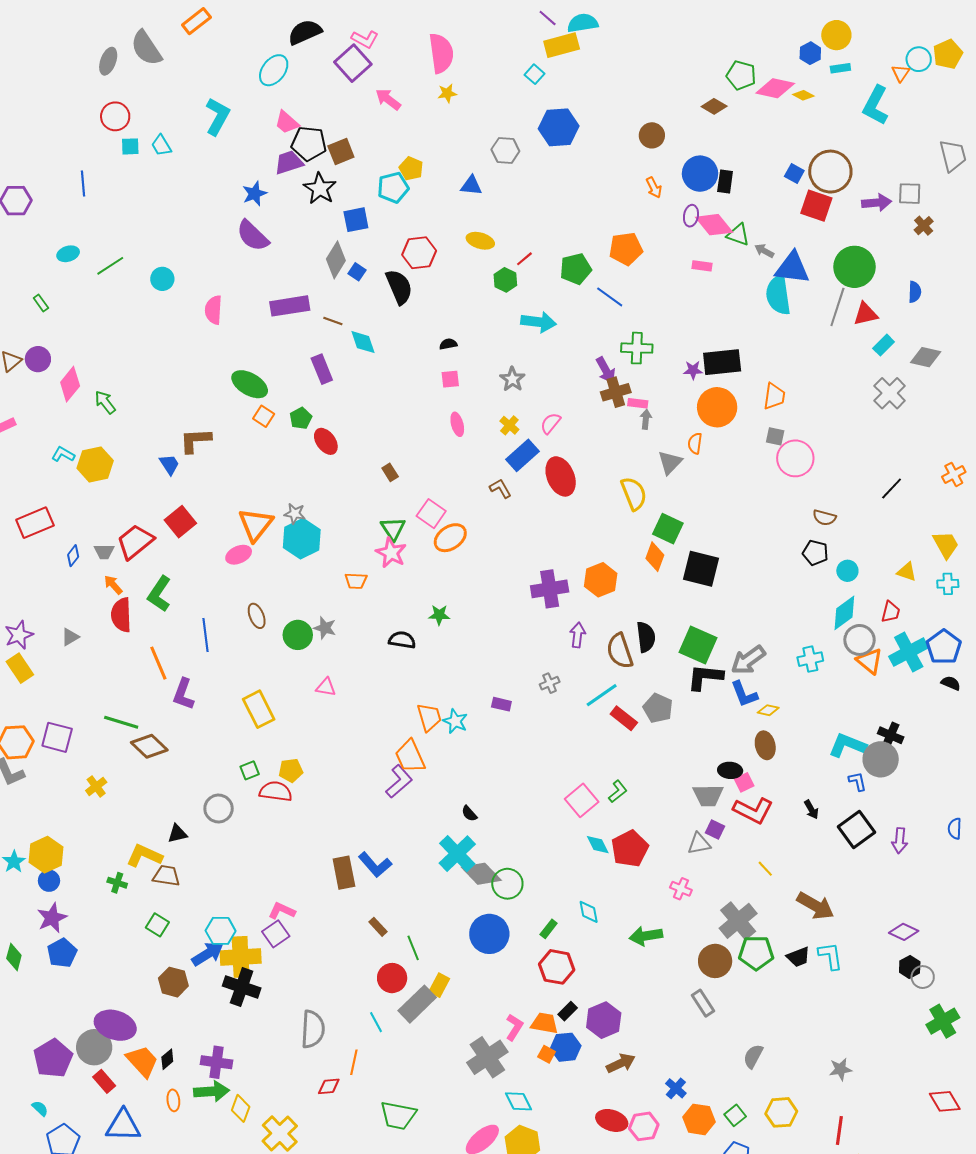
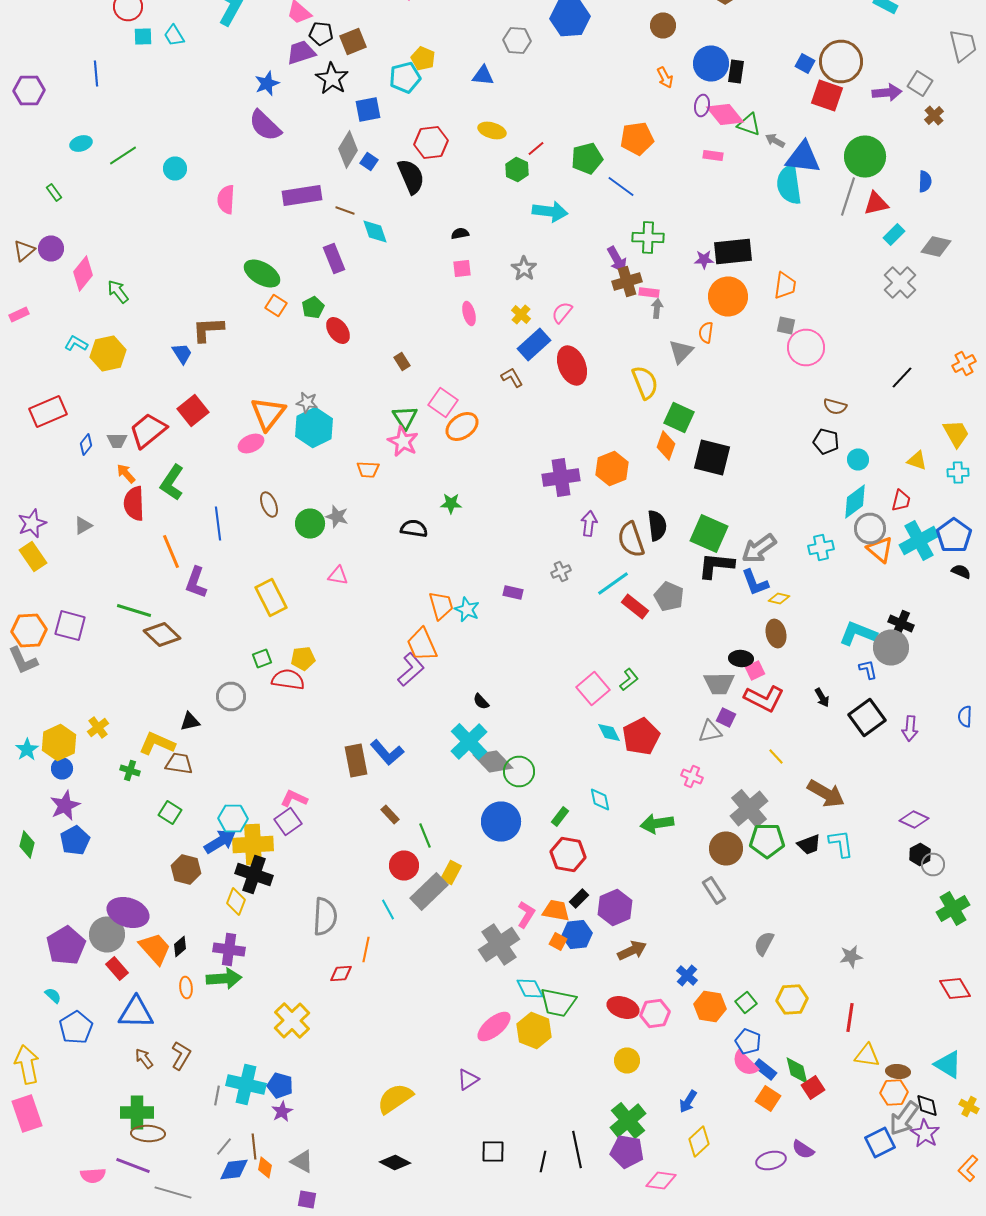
black pentagon: (309, 143) -> (321, 34), size x0.7
gray square: (910, 194) -> (920, 84), turned 30
yellow cross: (96, 786) -> (98, 728), moved
yellow diamond: (241, 1108) -> (236, 902), moved
green trapezoid: (398, 1115) -> (558, 1002), moved

